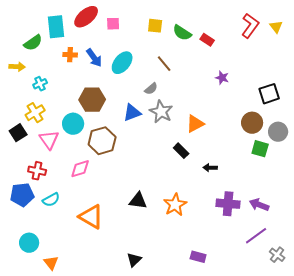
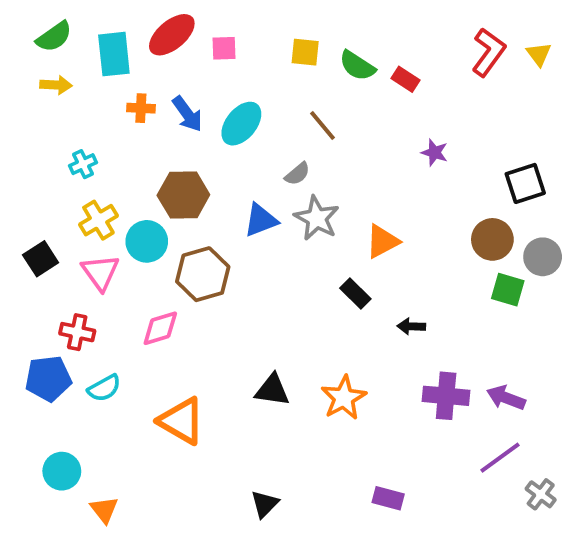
green semicircle: (33, 43) -> (54, 37), moved
yellow arrow: (17, 67) -> (56, 85), moved
yellow cross: (35, 113) -> (98, 220), moved

